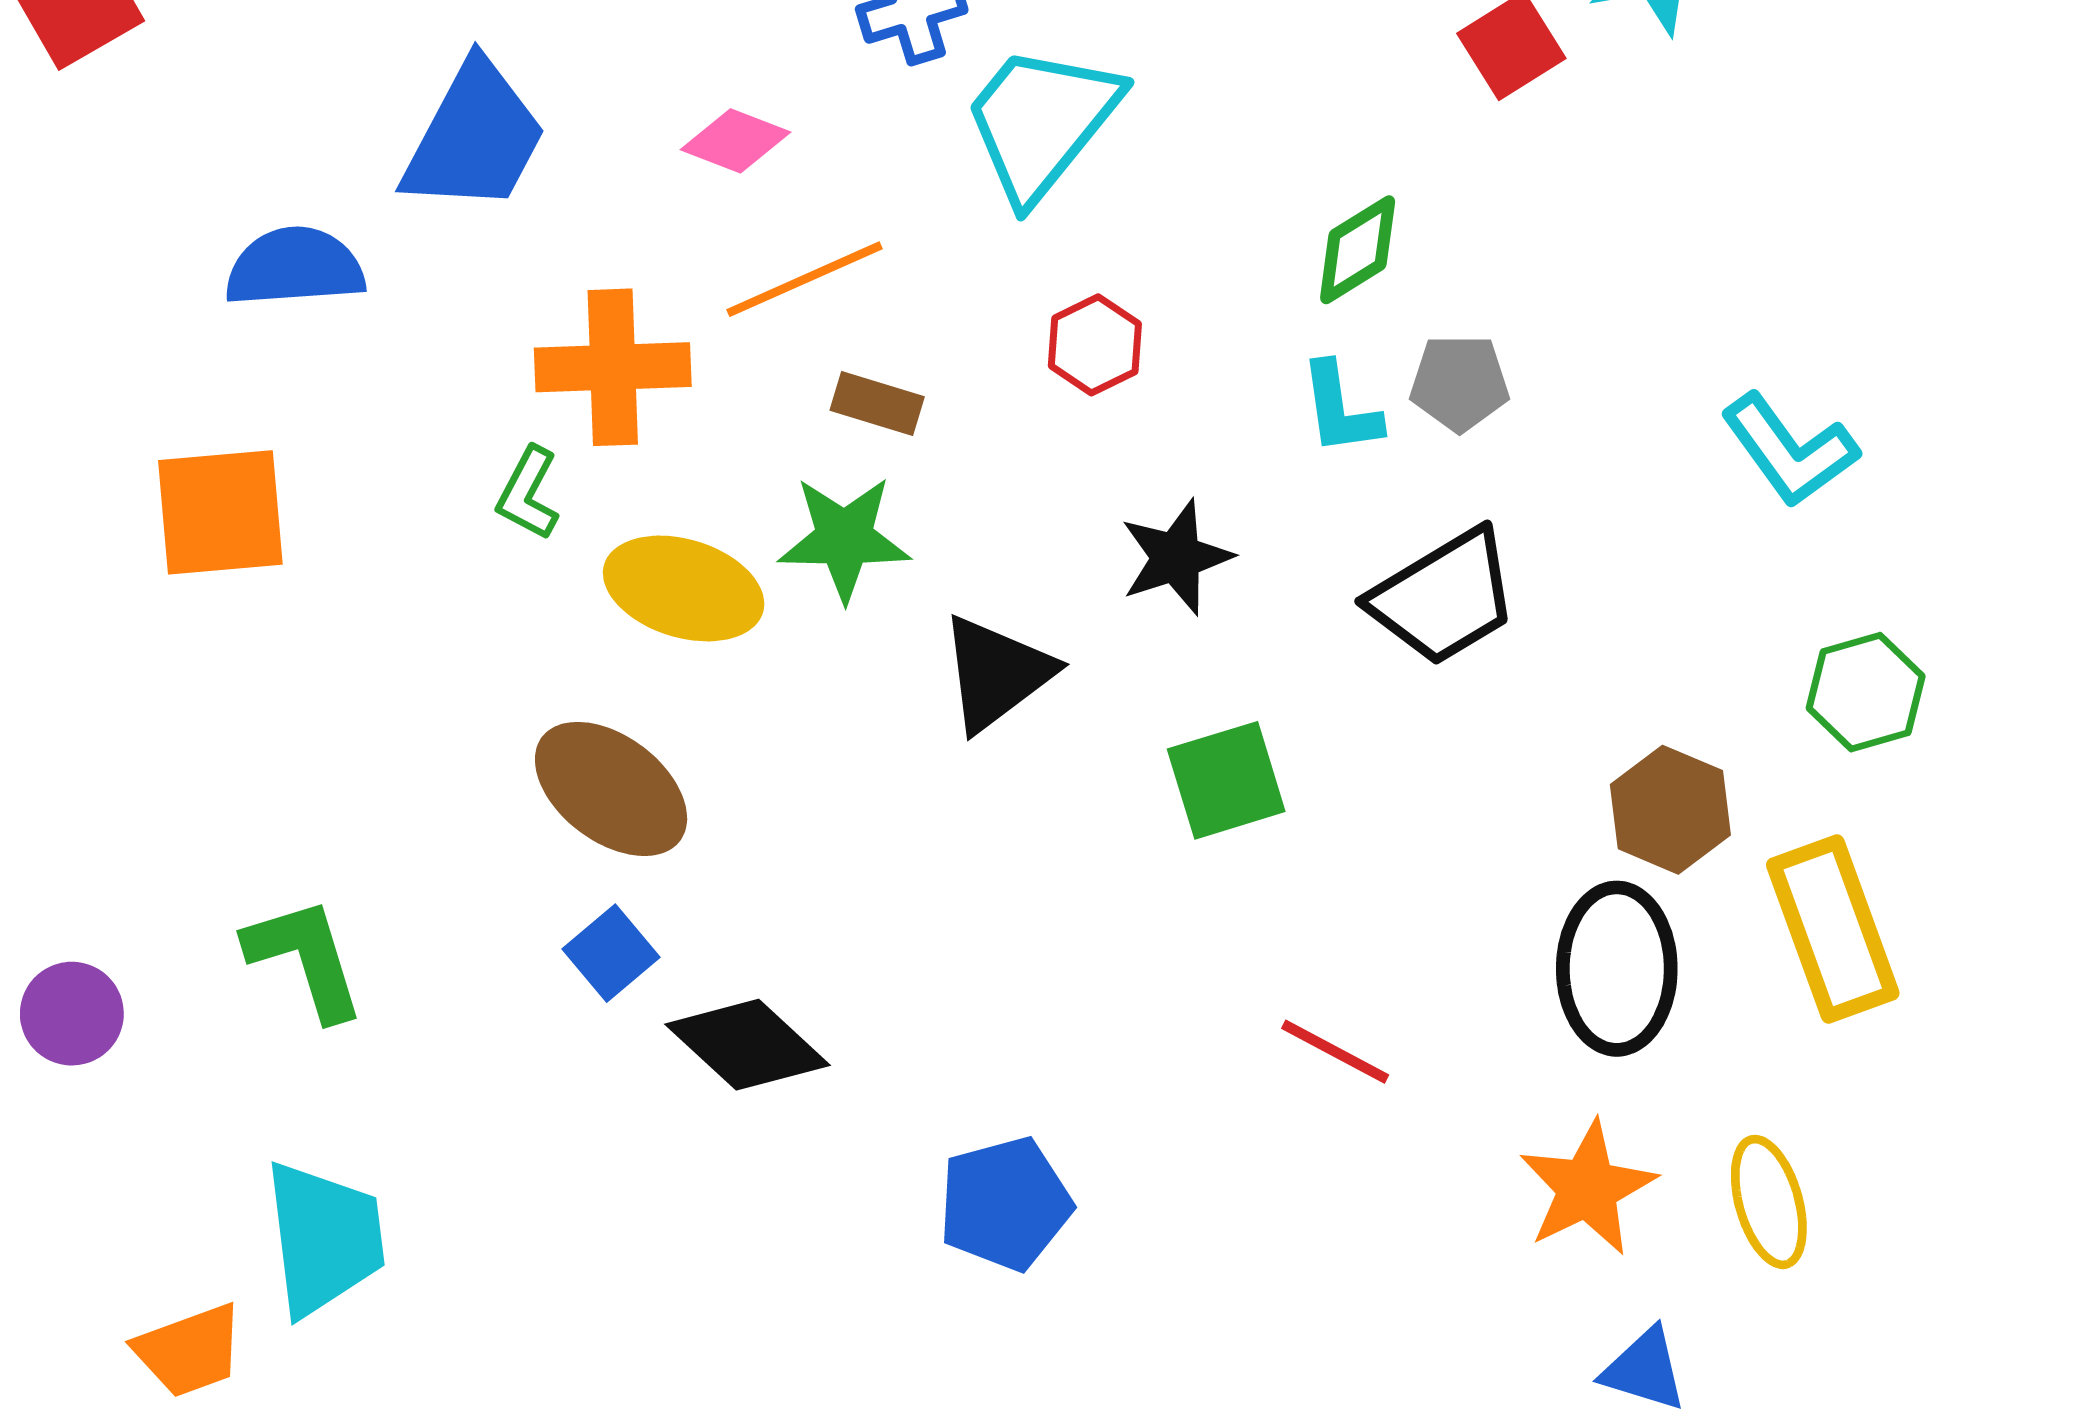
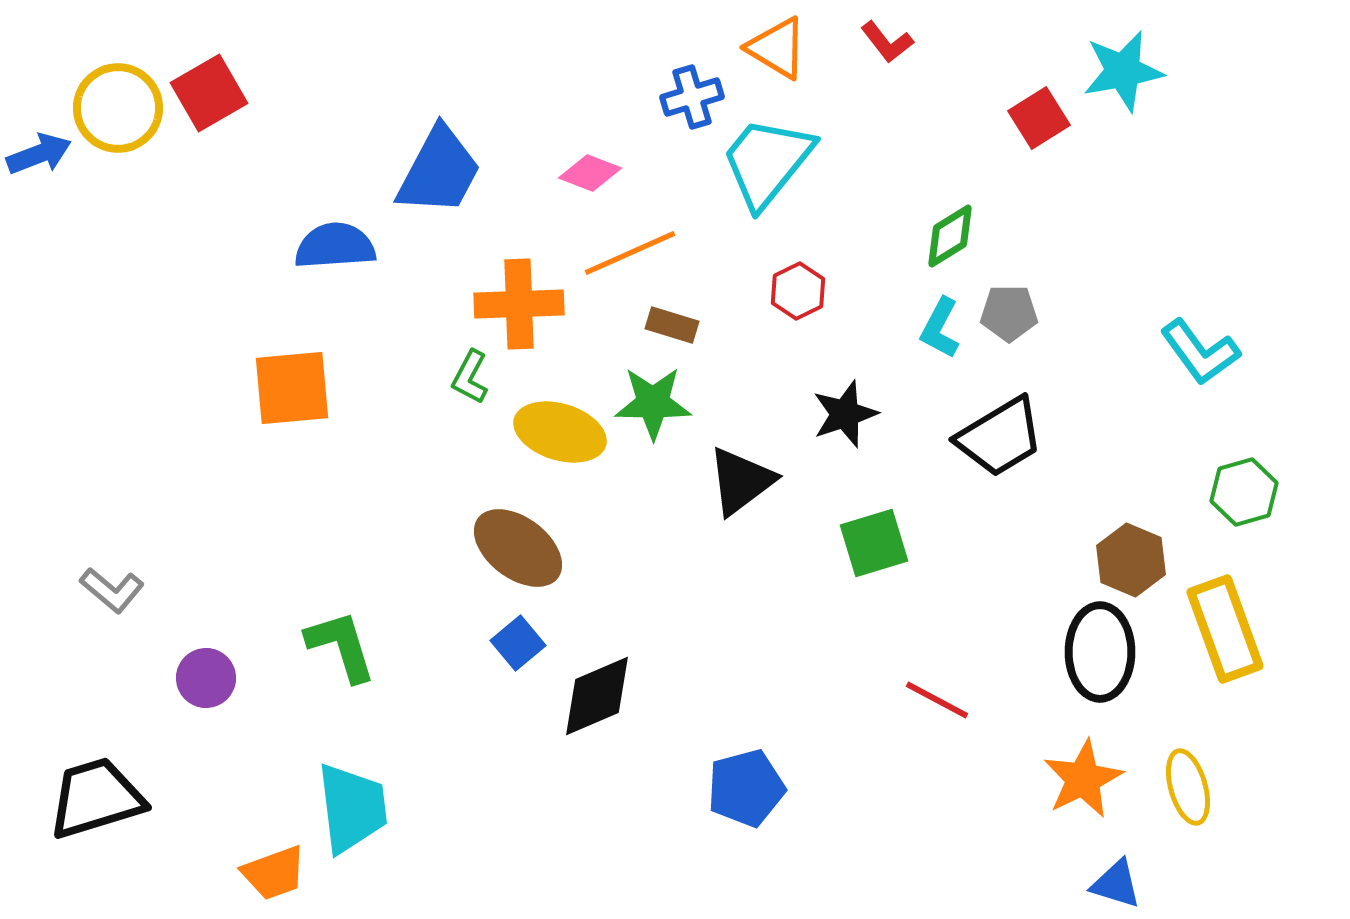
cyan L-shape: (1340, 409) -> (940, 328), turned 36
black diamond: (748, 1045) -> (597, 696), turned -66

